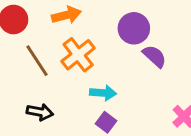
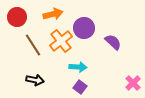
purple circle: (134, 28) -> (84, 28), moved

